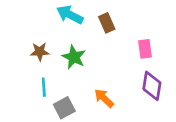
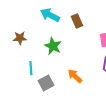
brown star: (40, 52) -> (20, 38), moved

